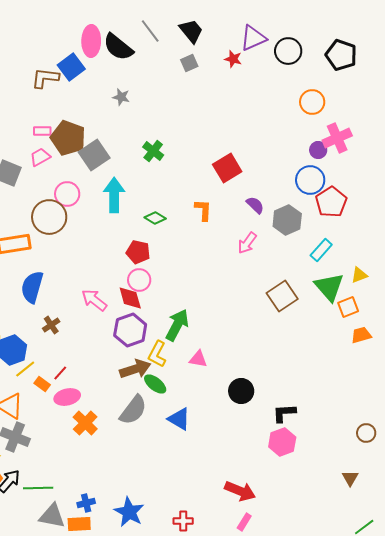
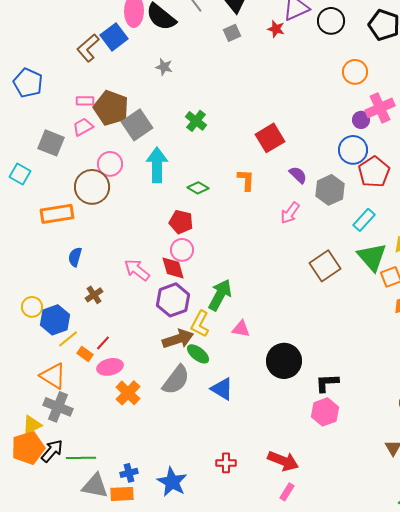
brown L-shape: (45, 78) -> (88, 48), turned -48
blue semicircle: (32, 287) -> (75, 257), size x0.6
black circle: (241, 391) -> (284, 361), size x1.4
red cross: (183, 521) -> (226, 463), moved

